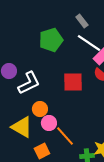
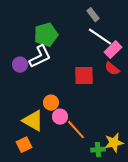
green pentagon: (51, 40) -> (46, 35), moved
white L-shape: (29, 83) -> (40, 57), moved
orange square: (42, 151) -> (24, 145), moved

